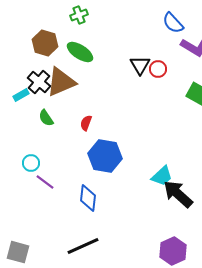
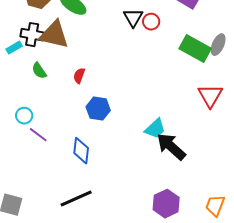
black cross: (39, 82) -> (32, 35), turned -30
brown triangle: (61, 82) -> (54, 35), turned 36
blue hexagon: (105, 156) -> (98, 109), size x0.7

